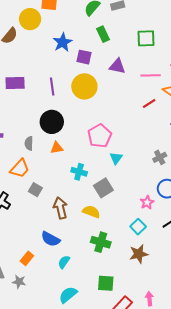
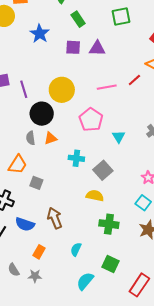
purple square: (84, 57) -> (73, 47), moved
pink line: (151, 75) -> (107, 87), moved
yellow circle: (84, 86) -> (62, 90), moved
purple line: (52, 87) -> (24, 89), moved
gray semicircle: (29, 143) -> (31, 138), moved
cyan triangle: (116, 158) -> (119, 137), moved
brown arrow: (60, 208) -> (55, 218), moved
blue semicircle: (51, 239) -> (25, 224), moved
green square: (106, 283) -> (110, 264), moved, turned 30

